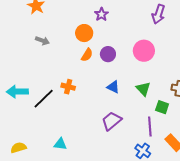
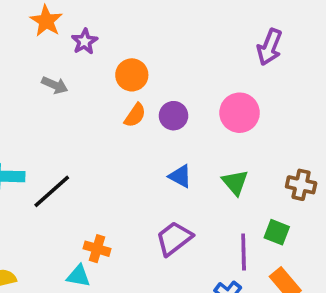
purple star: (101, 14) -> (85, 41), moved
orange cross: (68, 87) -> (97, 249), moved
green square: (162, 107) -> (277, 232), moved

